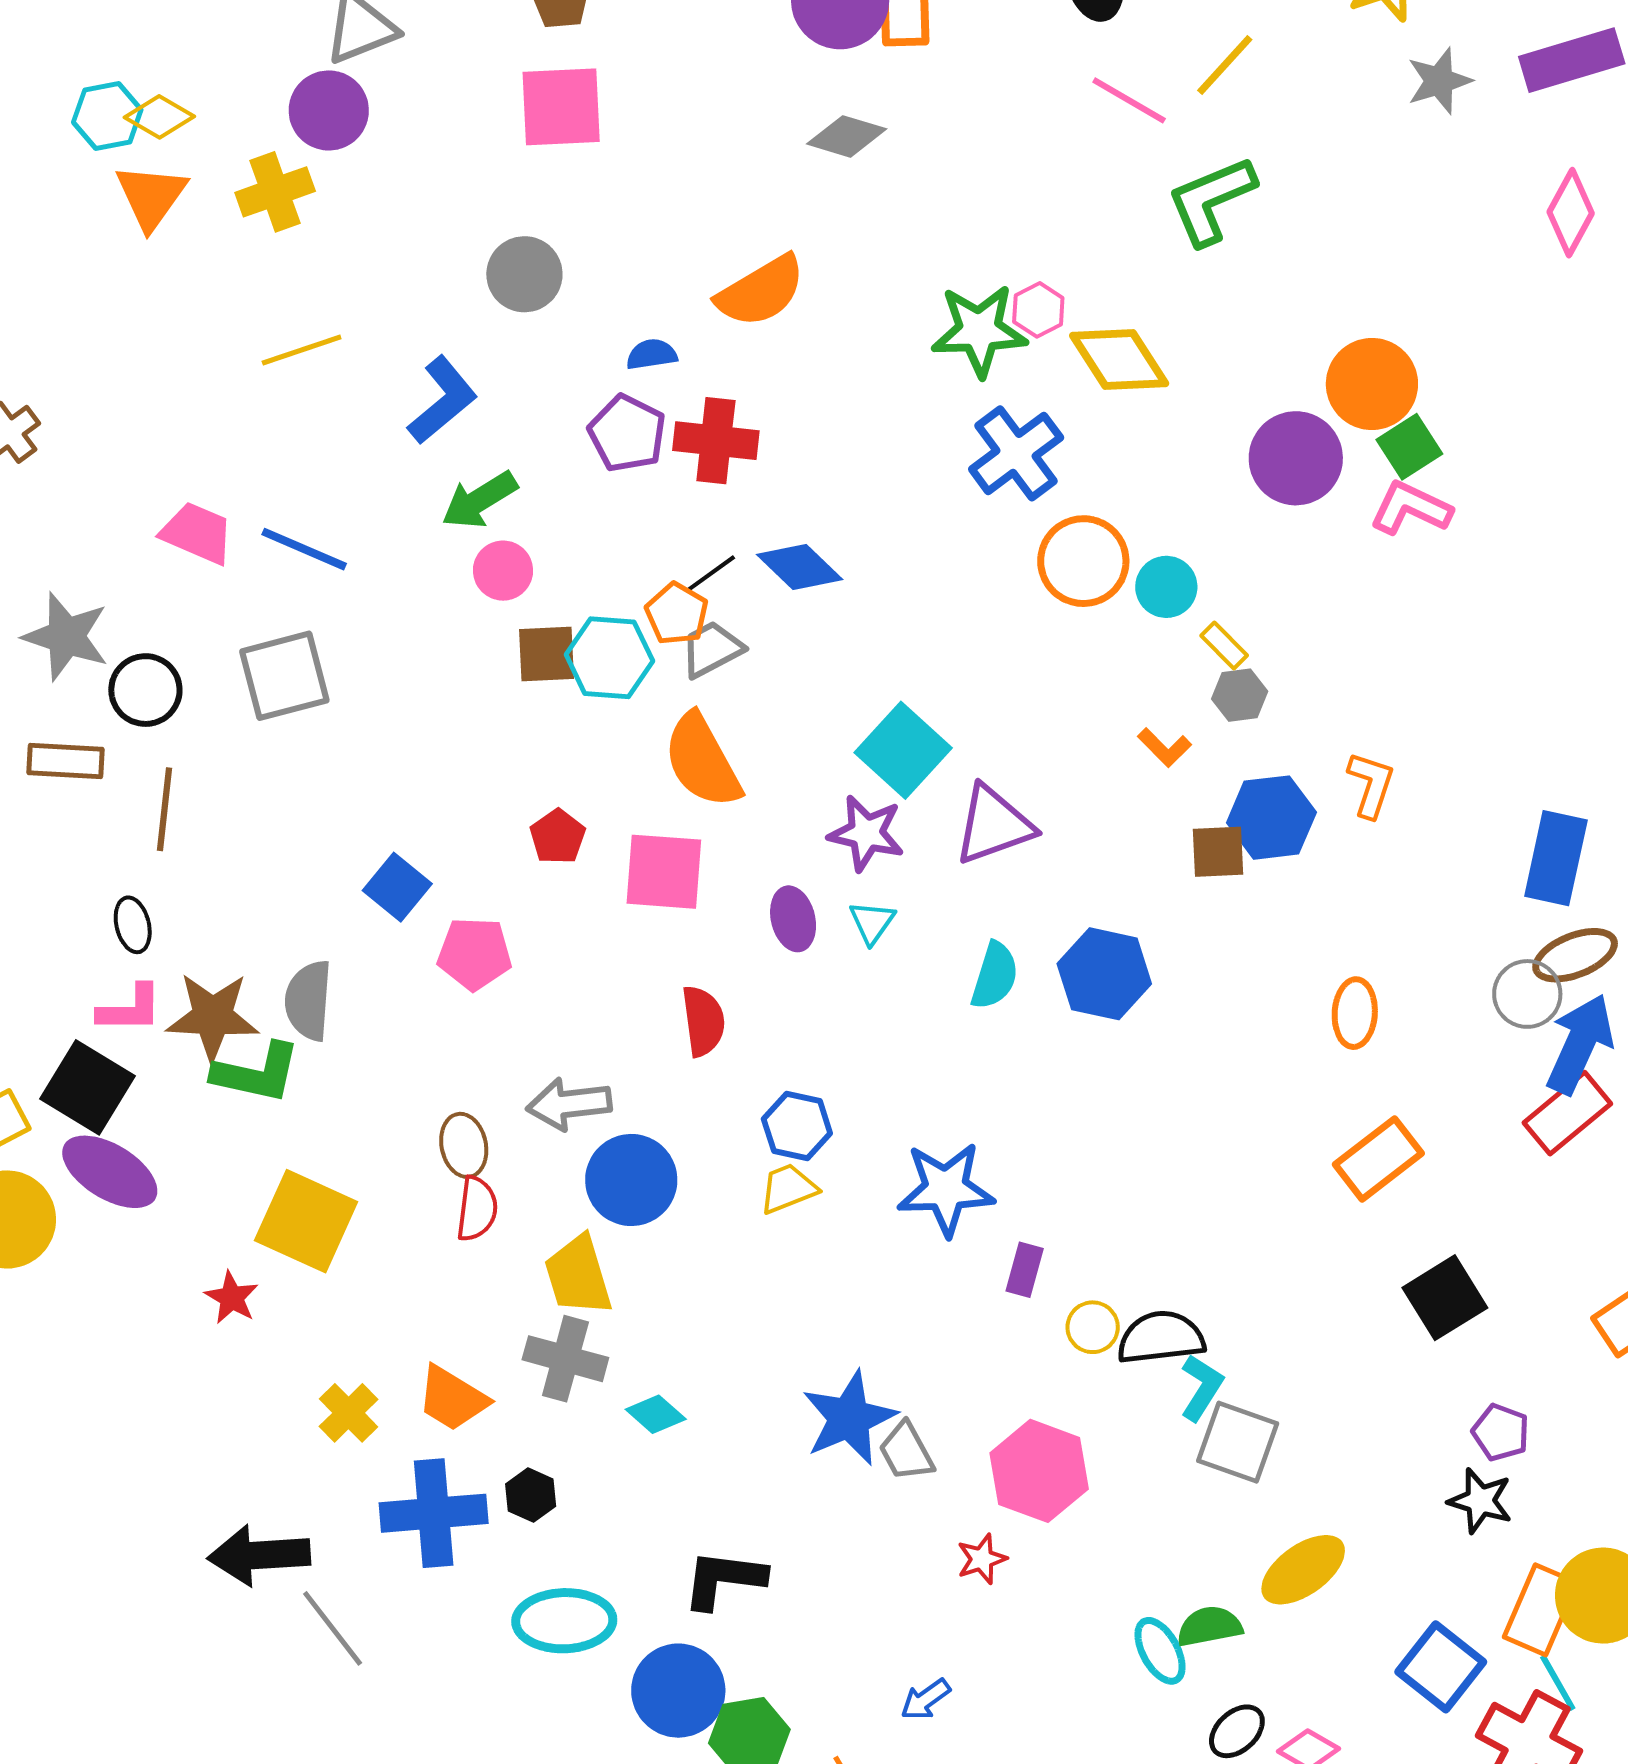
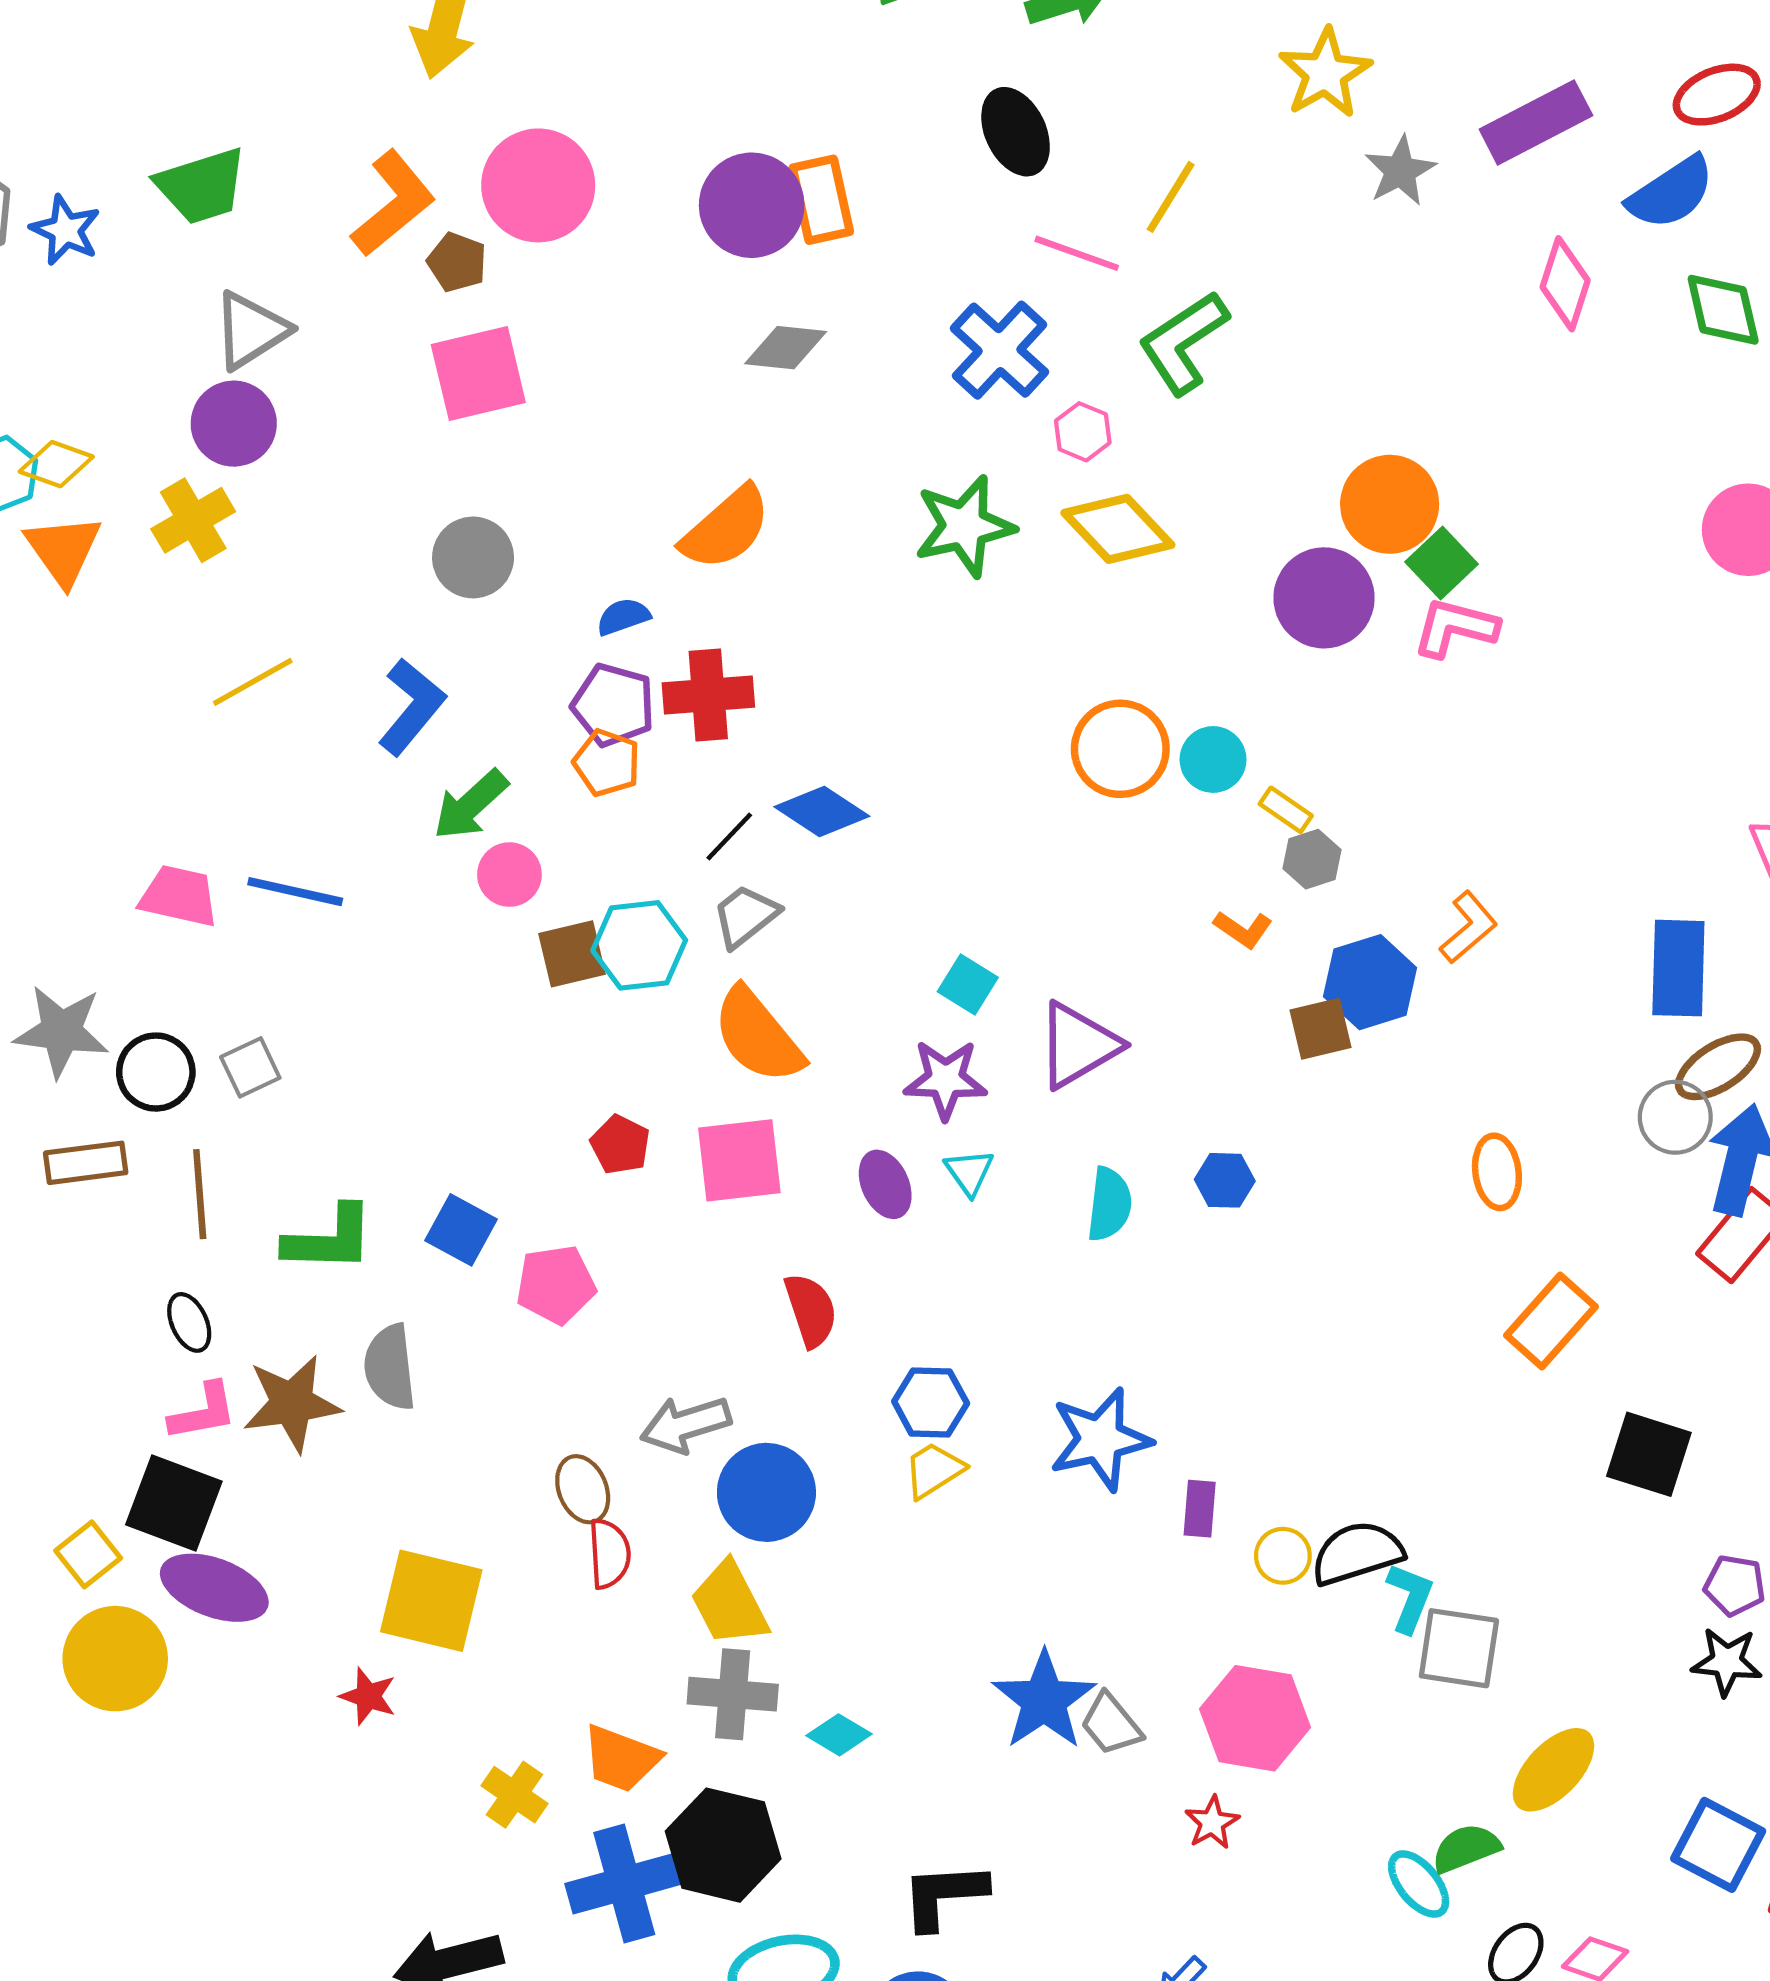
pink hexagon: (1038, 310) -> (1083, 432), moved
blue cross: (1016, 453) -> (999, 350), moved
orange pentagon: (677, 614) -> (607, 763), moved
gray square: (284, 676) -> (250, 1067), moved, size x0.6
cyan square: (903, 750) -> (968, 984), size x0.6
orange L-shape: (1371, 785) -> (1468, 927), turned 42
blue hexagon: (1104, 974) -> (1225, 1180), size x0.6
green L-shape: (257, 1073) -> (329, 1239), moved
black square: (1445, 1298) -> (1649, 1454), turned -30
black hexagon: (531, 1495) -> (723, 1845), size x2.0

